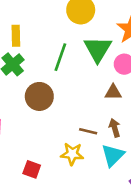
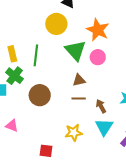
green line: (60, 57) -> (36, 55), moved
brown triangle: (113, 92) -> (79, 80), moved
brown line: (88, 131) -> (79, 98), moved

